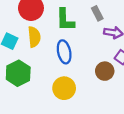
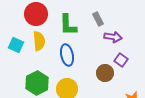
green hexagon: (18, 73) -> (37, 83), moved

